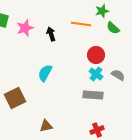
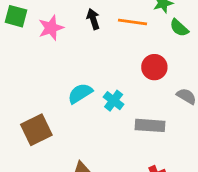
black arrow: (51, 34) -> (93, 19), moved
cyan semicircle: (45, 73) -> (80, 93), turned 30
cyan cross: (96, 74) -> (114, 101), moved

